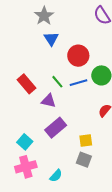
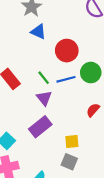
blue triangle: (51, 39) -> (38, 32), turned -35
purple triangle: (49, 101) -> (44, 98), moved, turned 35

